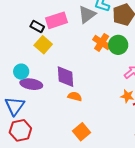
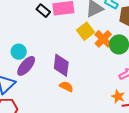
yellow square: (43, 45) -> (85, 31), moved
purple ellipse: (31, 84) -> (26, 66), turned -70

